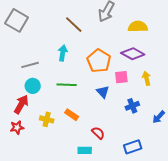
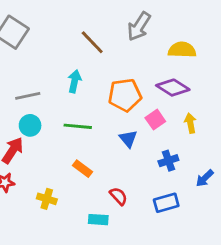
orange pentagon: (99, 61) -> (125, 95), turned 30
pink square: (121, 77) -> (155, 120), turned -32
yellow cross: (47, 119) -> (47, 199), moved
blue rectangle: (133, 147) -> (166, 203), moved

